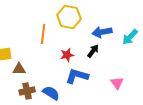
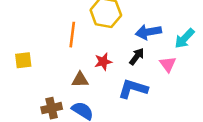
brown triangle: (19, 69) -> (80, 80), moved
blue L-shape: (77, 76) -> (133, 89), moved
pink triangle: (117, 83) -> (168, 64), moved

